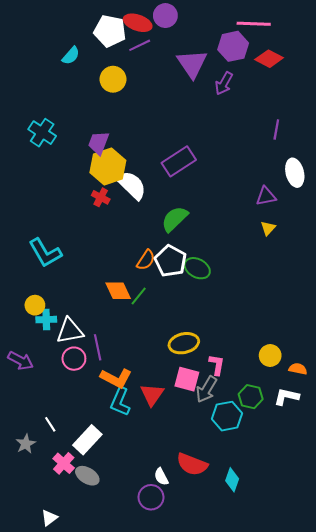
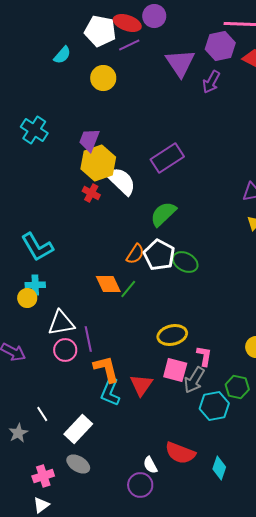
cyan cross: (46, 320) -> (35, 285), moved
orange L-shape: (116, 378) -> (106, 369), turned -132
pink cross: (64, 463) -> (43, 476), moved, turned 30

